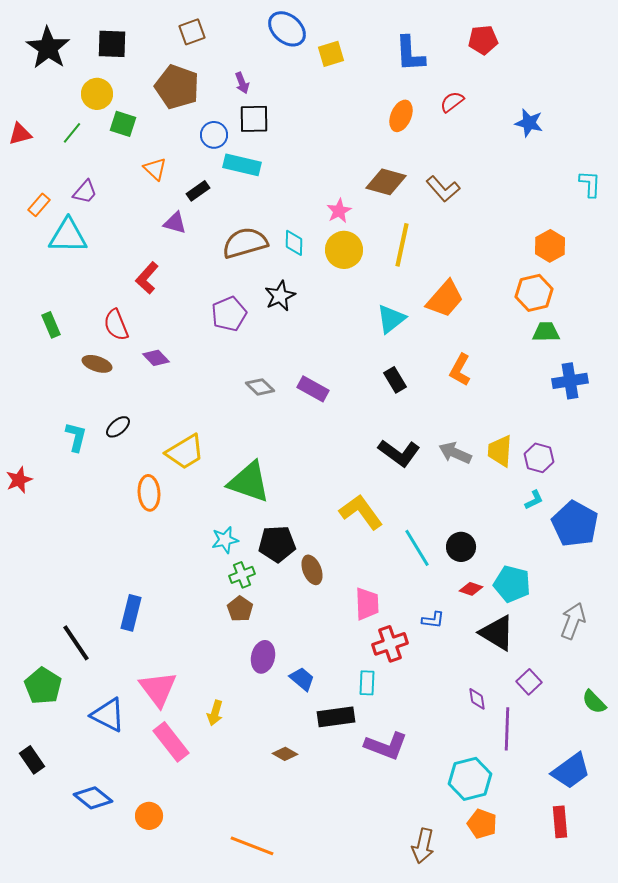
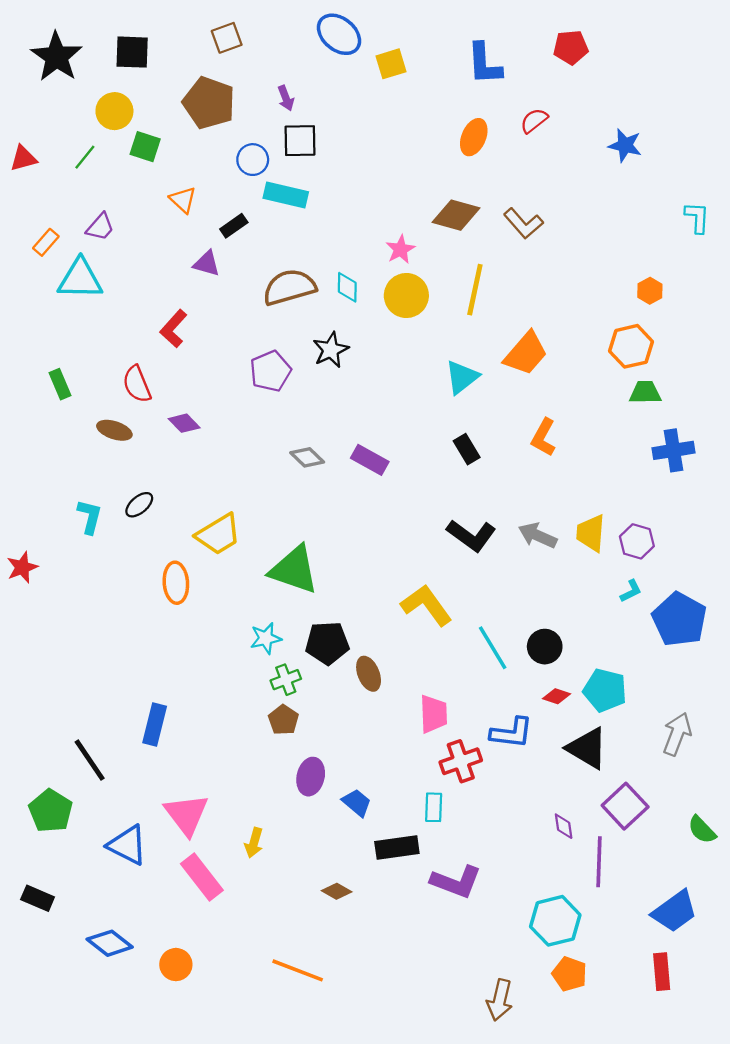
orange hexagon: (550, 246) -> (650, 291), size x0.7
blue L-shape: (433, 620) -> (512, 733), size x1.6
purple square: (529, 682) -> (625, 806), size x1.5
black rectangle: (32, 760) -> (38, 898), turned -32
orange line: (252, 846) -> (298, 970), moved

